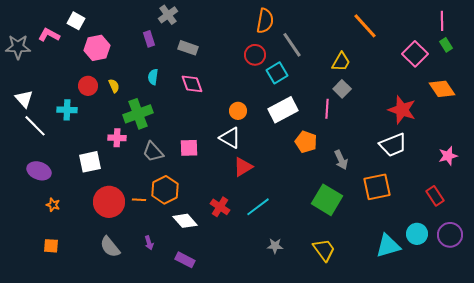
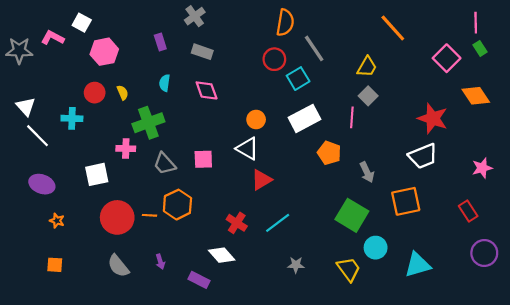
gray cross: (168, 15) -> (195, 16), moved
white diamond: (185, 221) -> (222, 255), moved
cyan circle: (417, 234) -> (376, 248), moved

